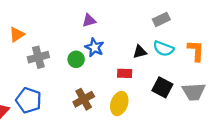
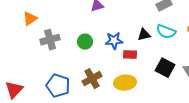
blue star: (94, 47) -> (114, 41), moved, turned -30
blue pentagon: (29, 100) -> (58, 86), moved
yellow ellipse: (119, 104) -> (125, 83), turned 65

